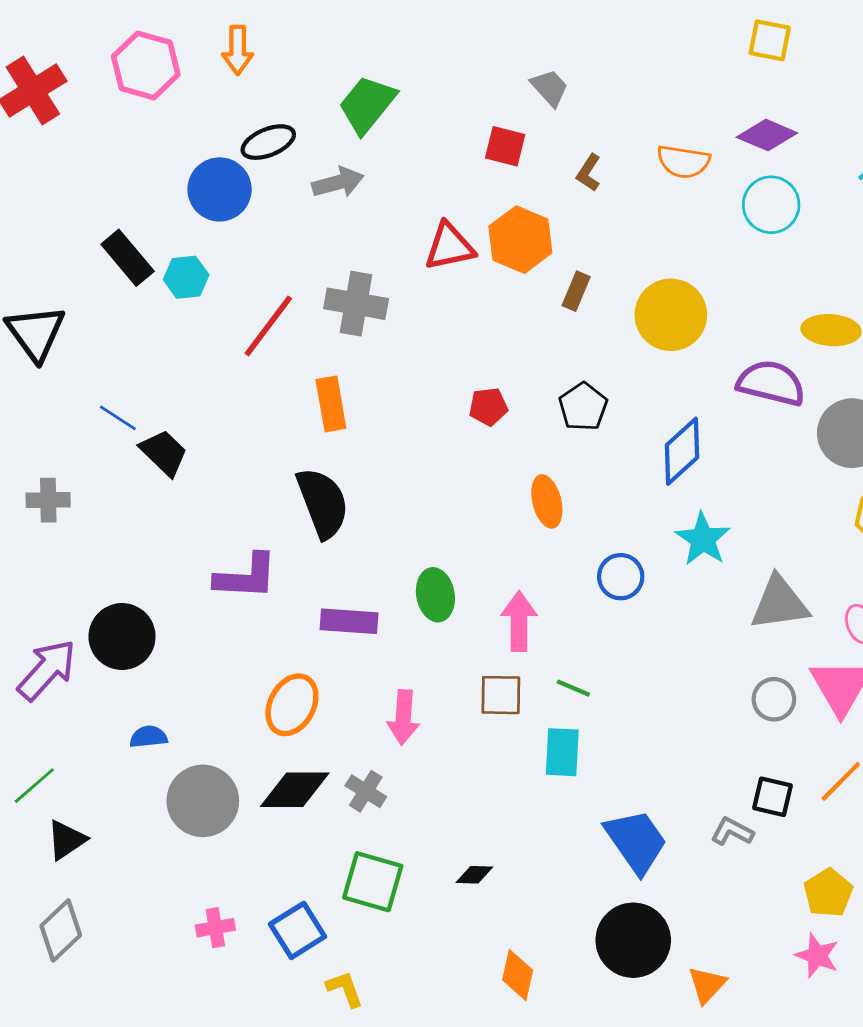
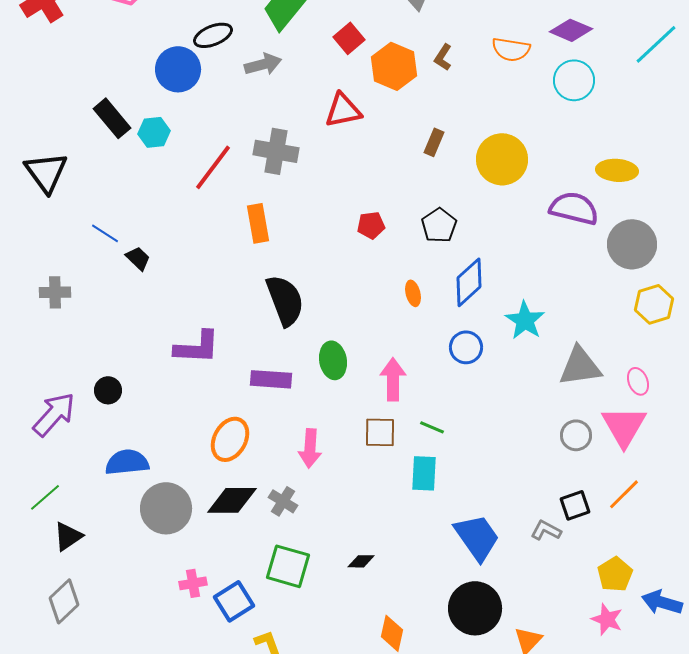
red square: (505, 146) -> (349, 38), moved, turned 36
orange hexagon: (520, 240) -> (394, 66), moved
blue diamond: (682, 451) -> (469, 282), moved
black trapezoid: (164, 453) -> (138, 258), size x0.7
orange ellipse: (547, 501) -> (413, 293), size x0.7
black semicircle: (323, 503) -> (285, 300), moved
black circle: (122, 637) -> (108, 390), size x0.6
blue semicircle: (148, 737) -> (127, 462), size x1.6
black square: (773, 797) -> (575, 505), turned -32
pink cross: (215, 928) -> (193, 583), moved

